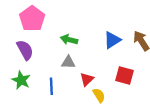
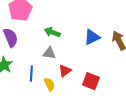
red square: (125, 75) -> (91, 81), moved
yellow semicircle: (99, 95) -> (49, 84), moved

